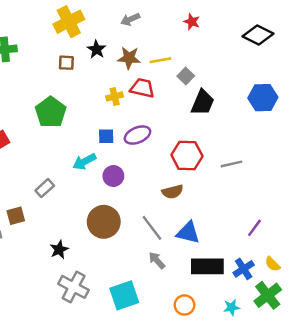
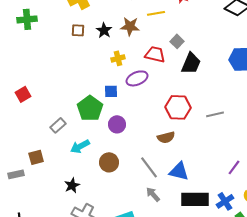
black star: (97, 49) -> (104, 30), moved
yellow line: (160, 60) -> (156, 13), moved
red trapezoid: (142, 88) -> (155, 54), moved
green pentagon: (51, 112) -> (90, 108), moved
purple ellipse: (137, 135) -> (137, 78), moved
cyan arrow: (84, 162) -> (80, 146), moved
gray rectangle: (45, 188) -> (58, 125), moved
brown circle: (104, 222) -> (109, 162), size x0.7

